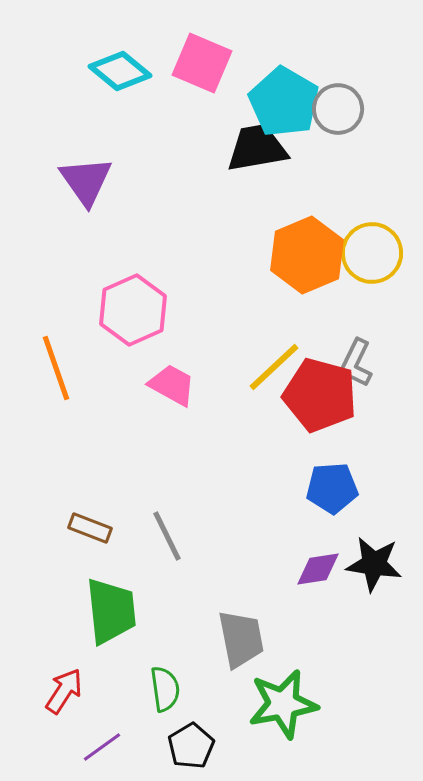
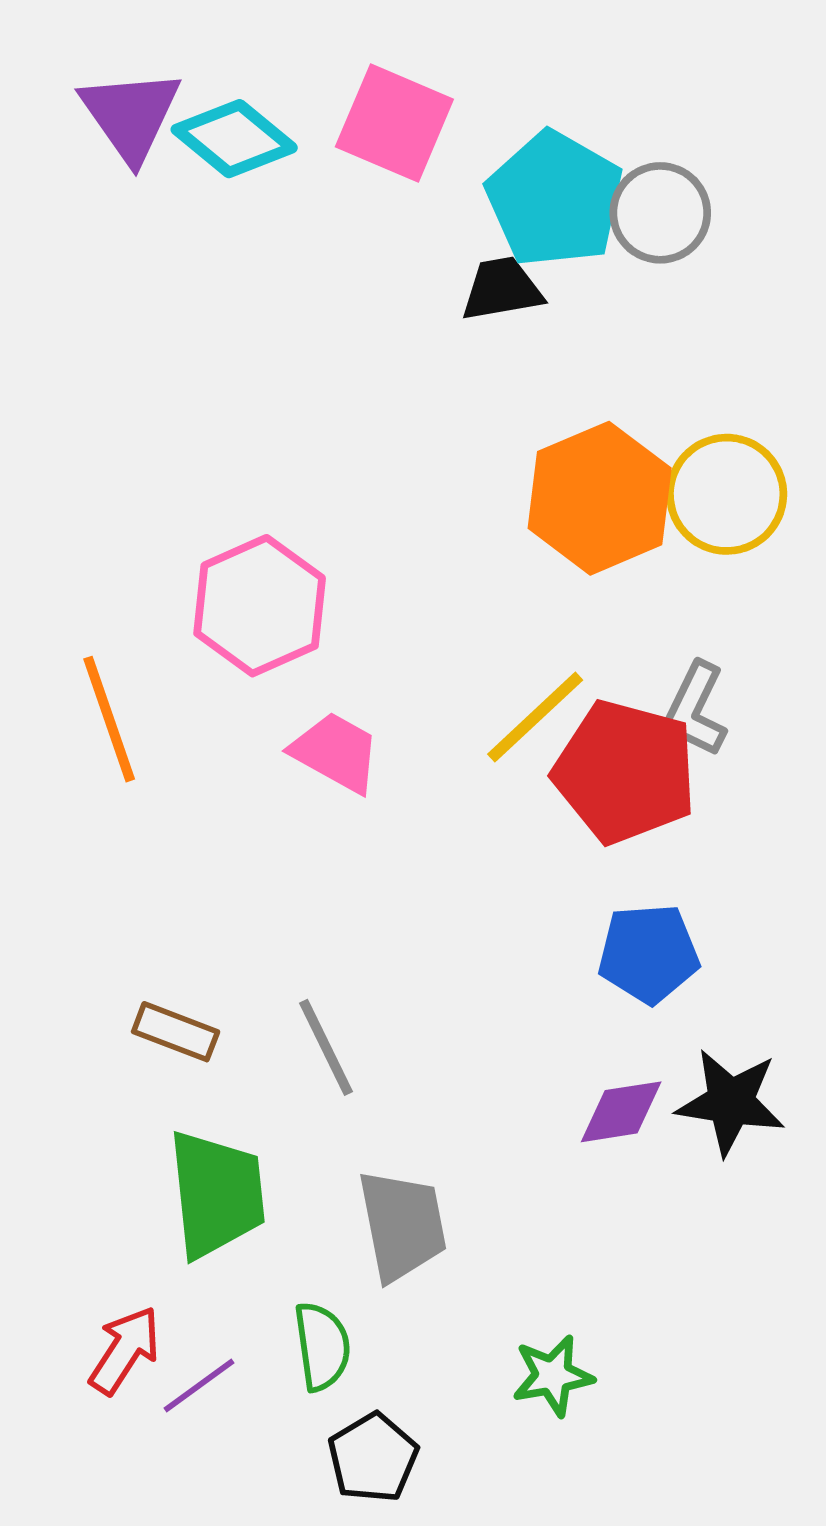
black trapezoid: (257, 148) -> (502, 289), size x0.7
purple triangle: (86, 181) -> (131, 115), moved
gray trapezoid: (241, 639) -> (402, 1225), moved
green star: (283, 704) -> (553, 1376), size x0.6
purple line: (102, 747) -> (199, 1385), moved

